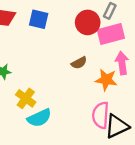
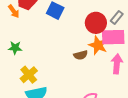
orange star: (106, 80) -> (98, 45), moved

